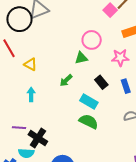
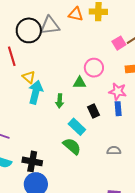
green arrow: (66, 80) -> (60, 101), turned -56
blue rectangle: (126, 86) -> (118, 109), moved
cyan arrow: (31, 94) -> (36, 92), moved, size x1.6
black cross: (38, 138) -> (32, 161), moved, turned -36

